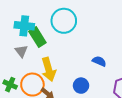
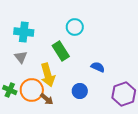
cyan circle: (64, 21) -> (75, 27), moved, size x0.7
green rectangle: (37, 37) -> (61, 51), moved

